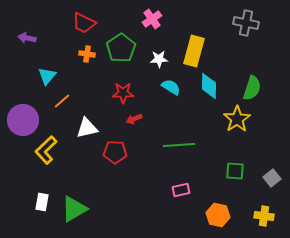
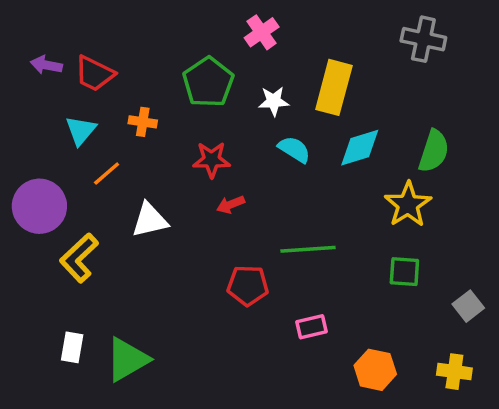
red trapezoid: (84, 23) -> (95, 74), moved
orange cross: (87, 54) -> (143, 122), moved
cyan diamond: (209, 86) -> (360, 148), turned 72
red pentagon: (115, 152) -> (248, 285), moved
green square: (235, 171) -> (404, 272), moved

